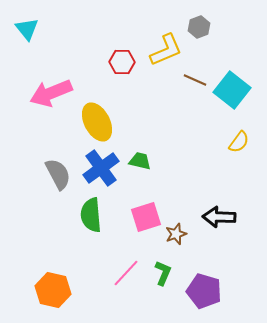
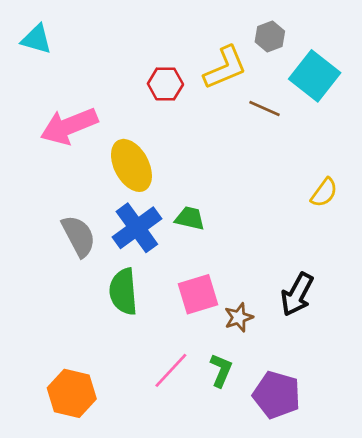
cyan triangle: (27, 29) -> (36, 39), turned -35
cyan square: (232, 90) -> (315, 76), moved
black arrow: (219, 217) -> (297, 294), turned -64

